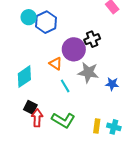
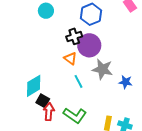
blue hexagon: (46, 22) -> (91, 14), moved
black cross: (92, 39) -> (74, 36), moved
cyan diamond: (24, 77) -> (34, 86), moved

